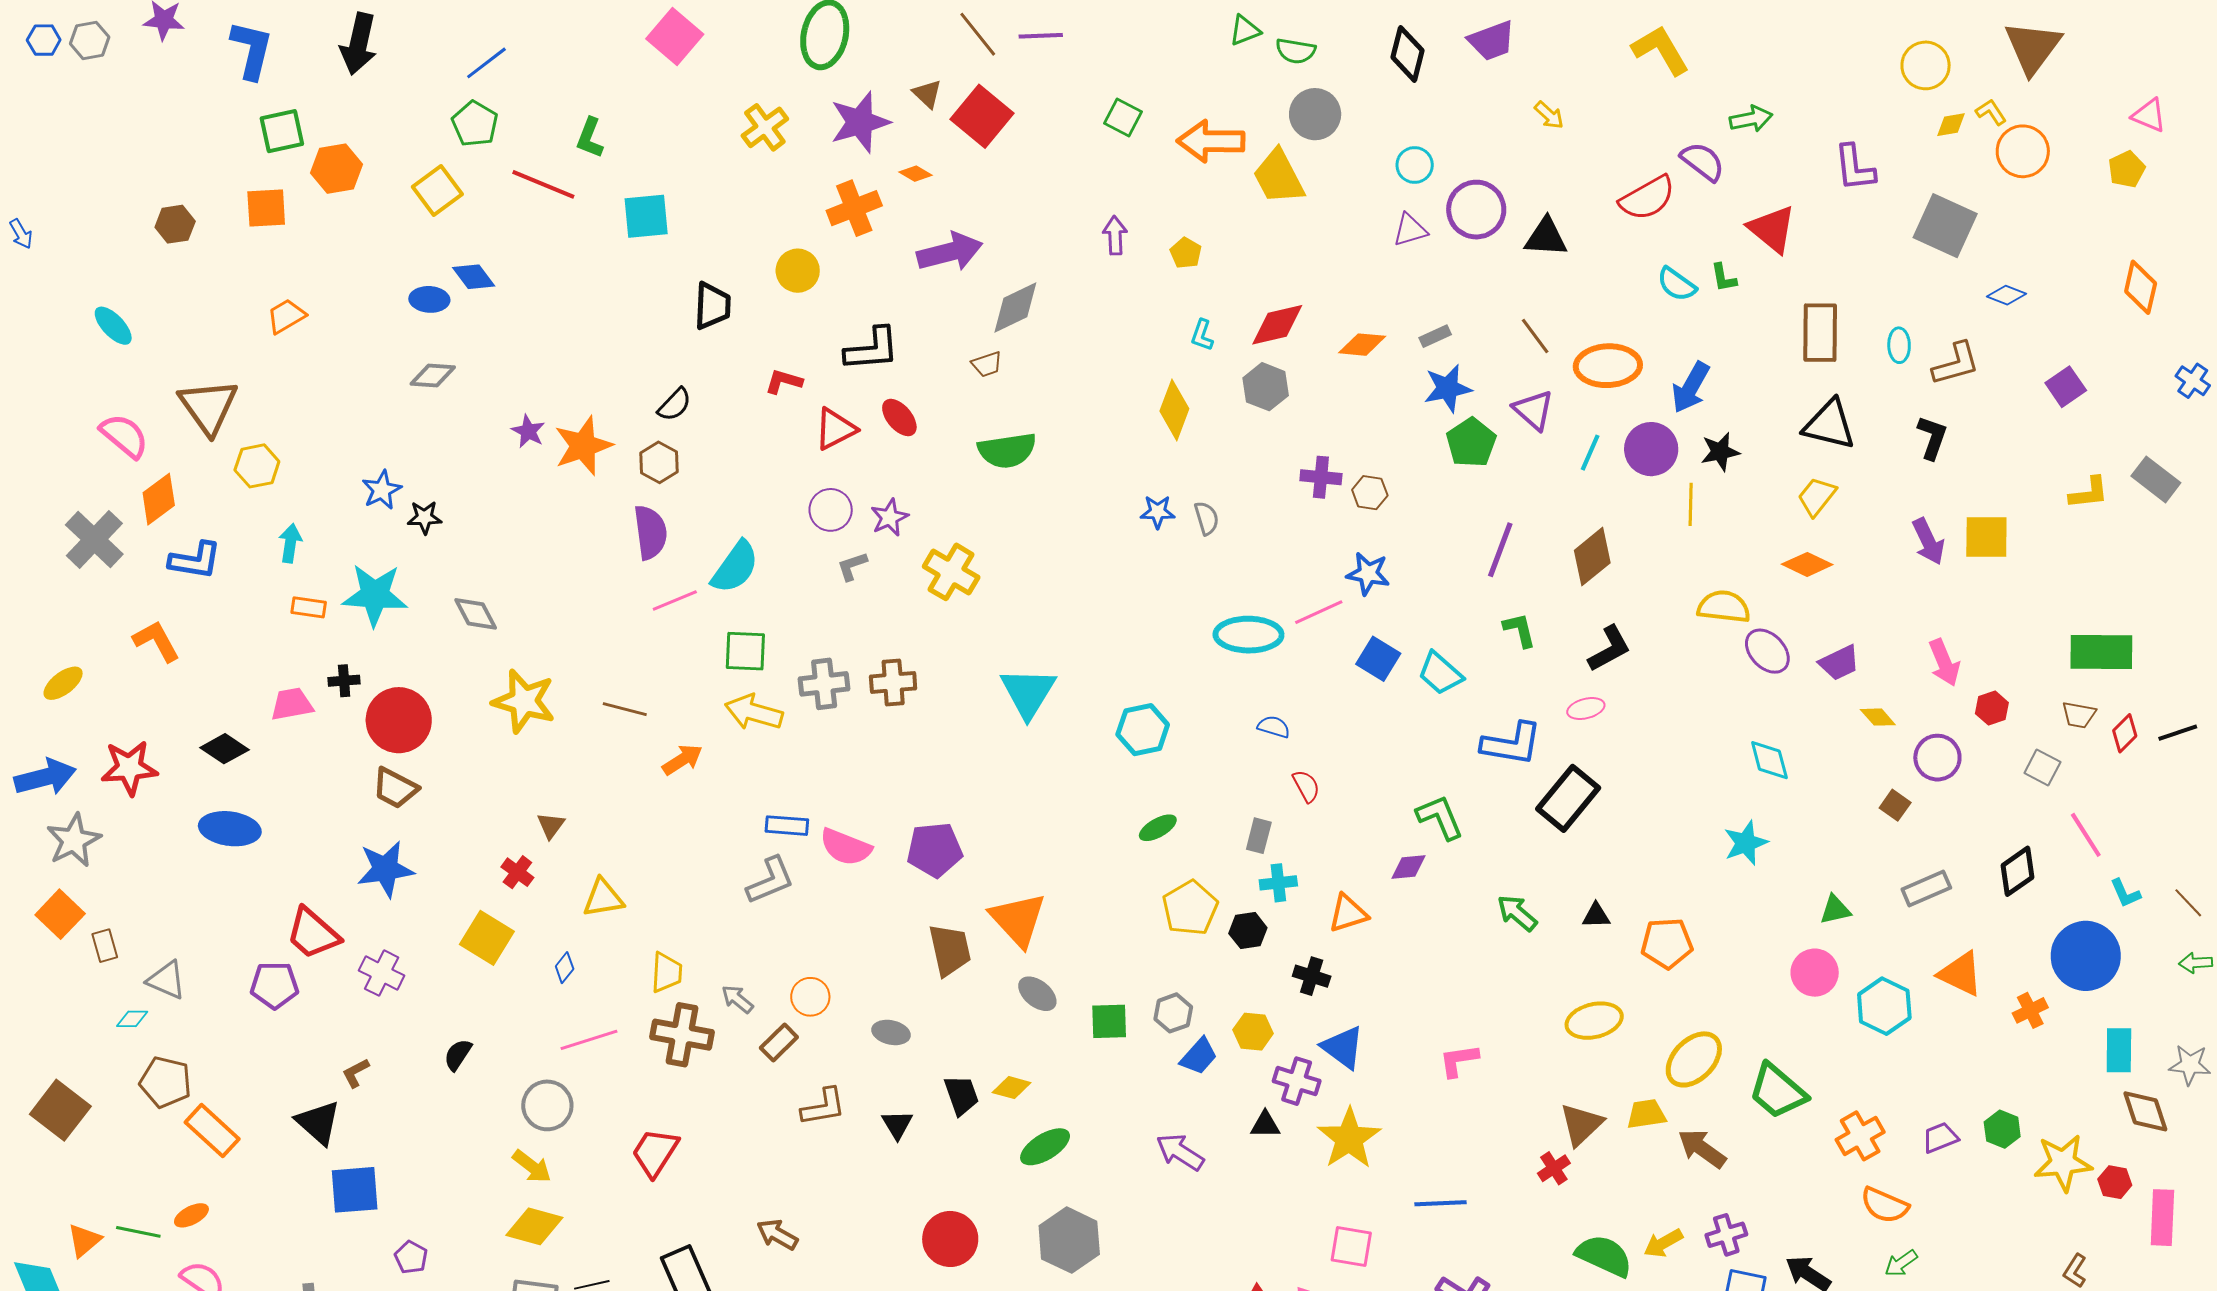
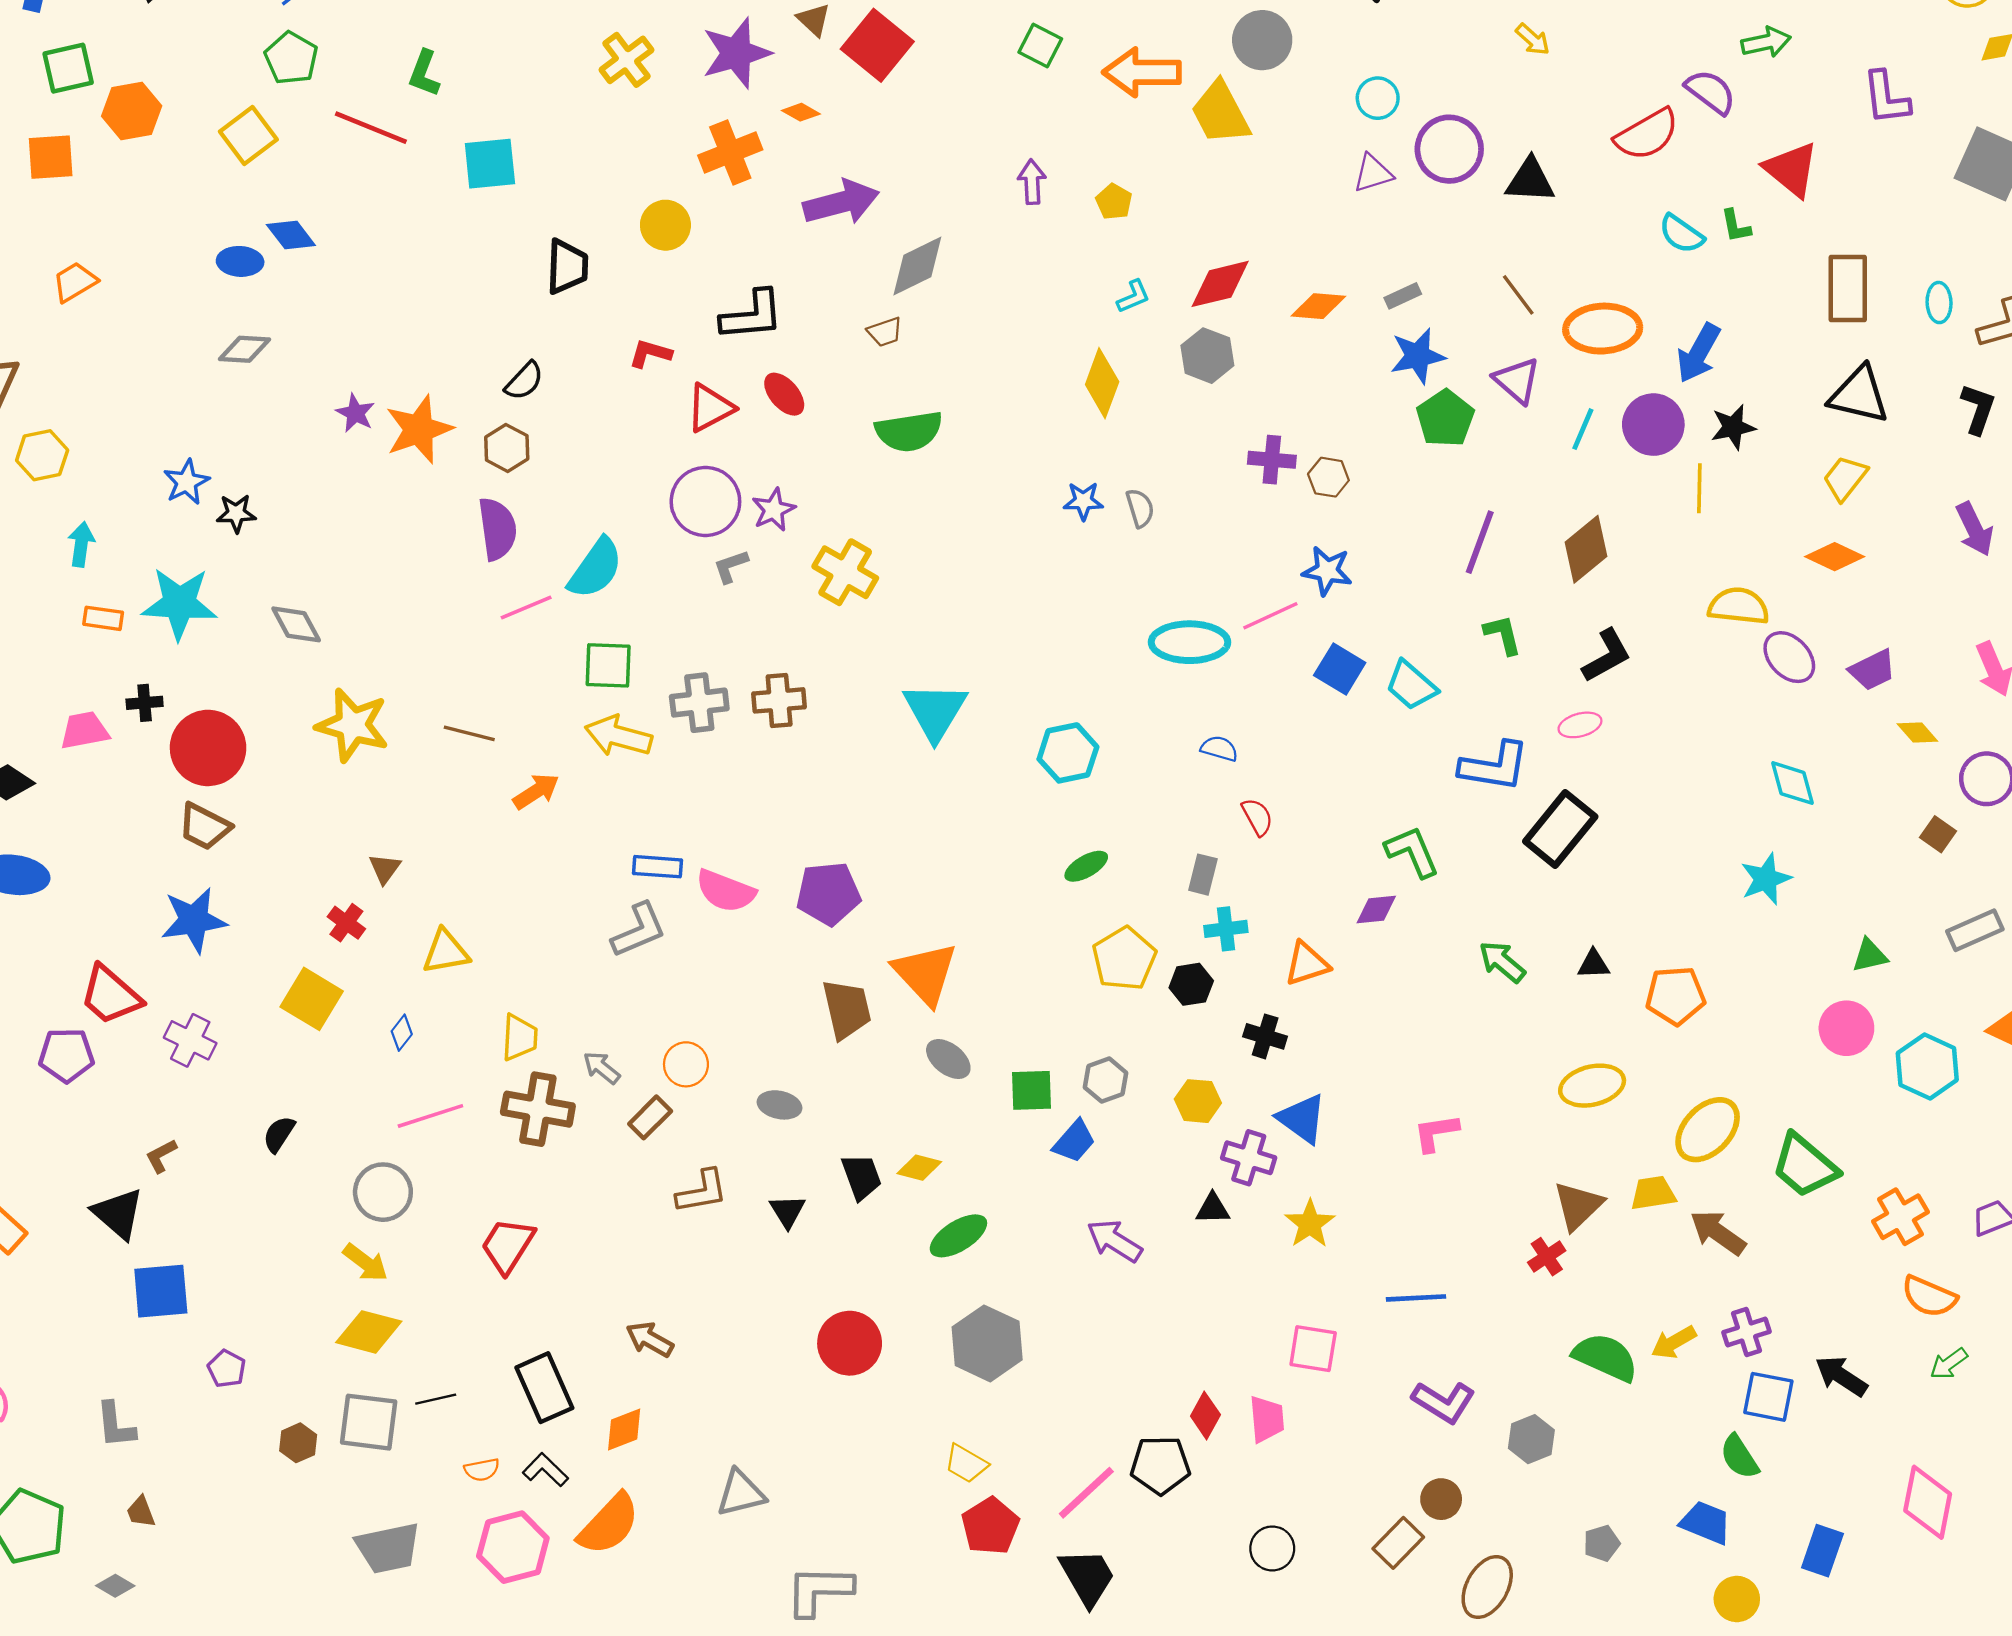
cyan L-shape: (1202, 335) -> (1133, 297), turned -132
purple circle: (831, 510) -> (705, 501), size x1.4
blue trapezoid: (1199, 1056) -> (1074, 1141), moved
yellow star: (1349, 1138) -> (1310, 1224), size x0.7

